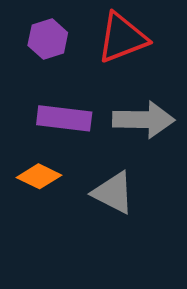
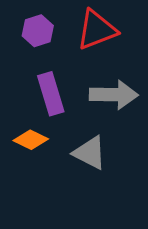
purple rectangle: (64, 118) -> (51, 94), turned 66

